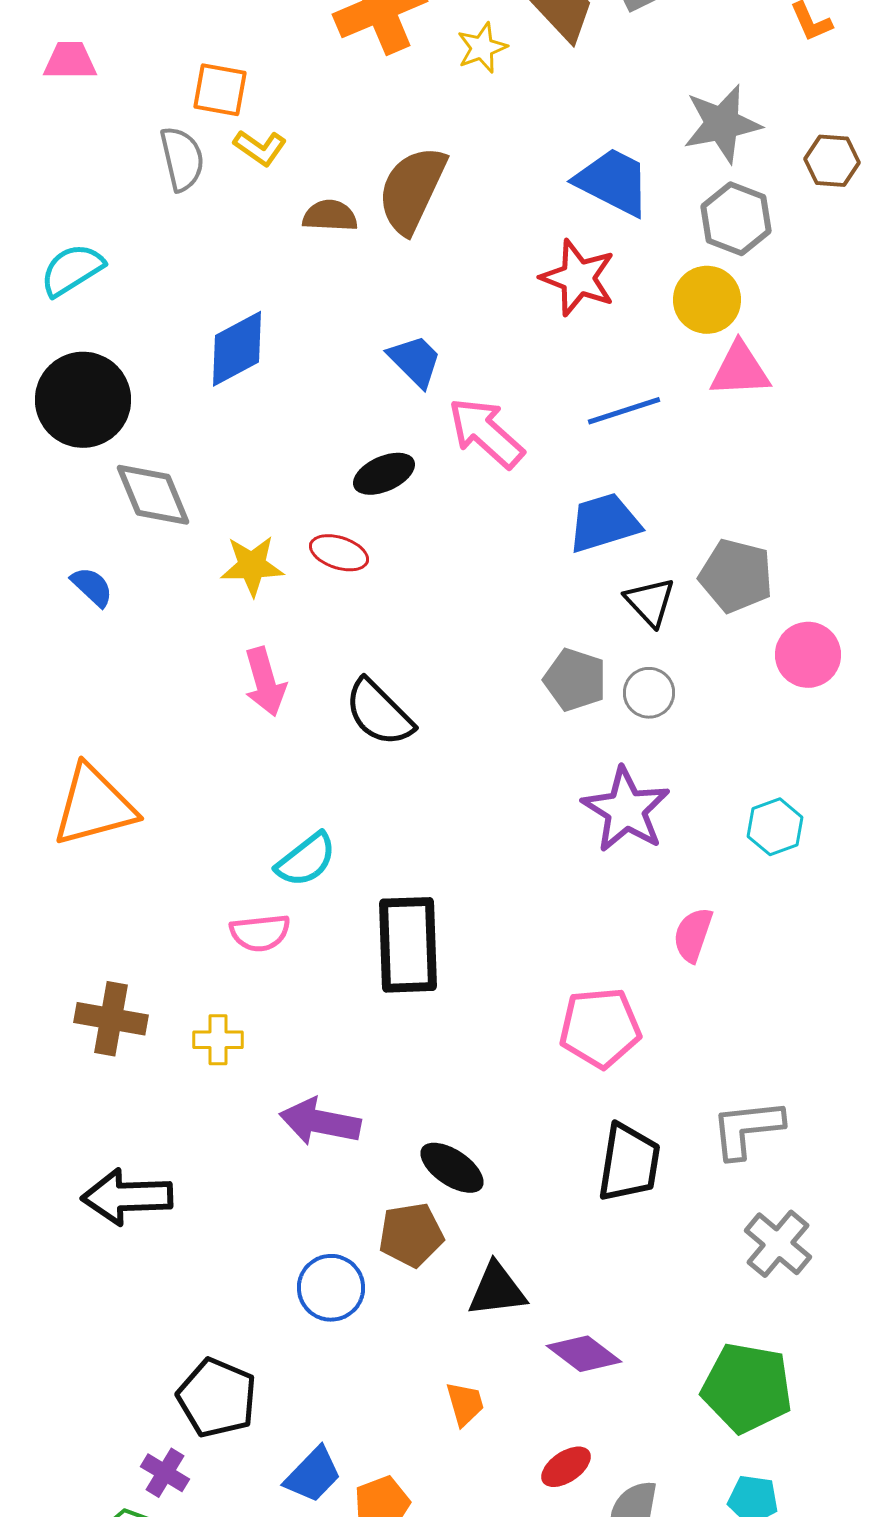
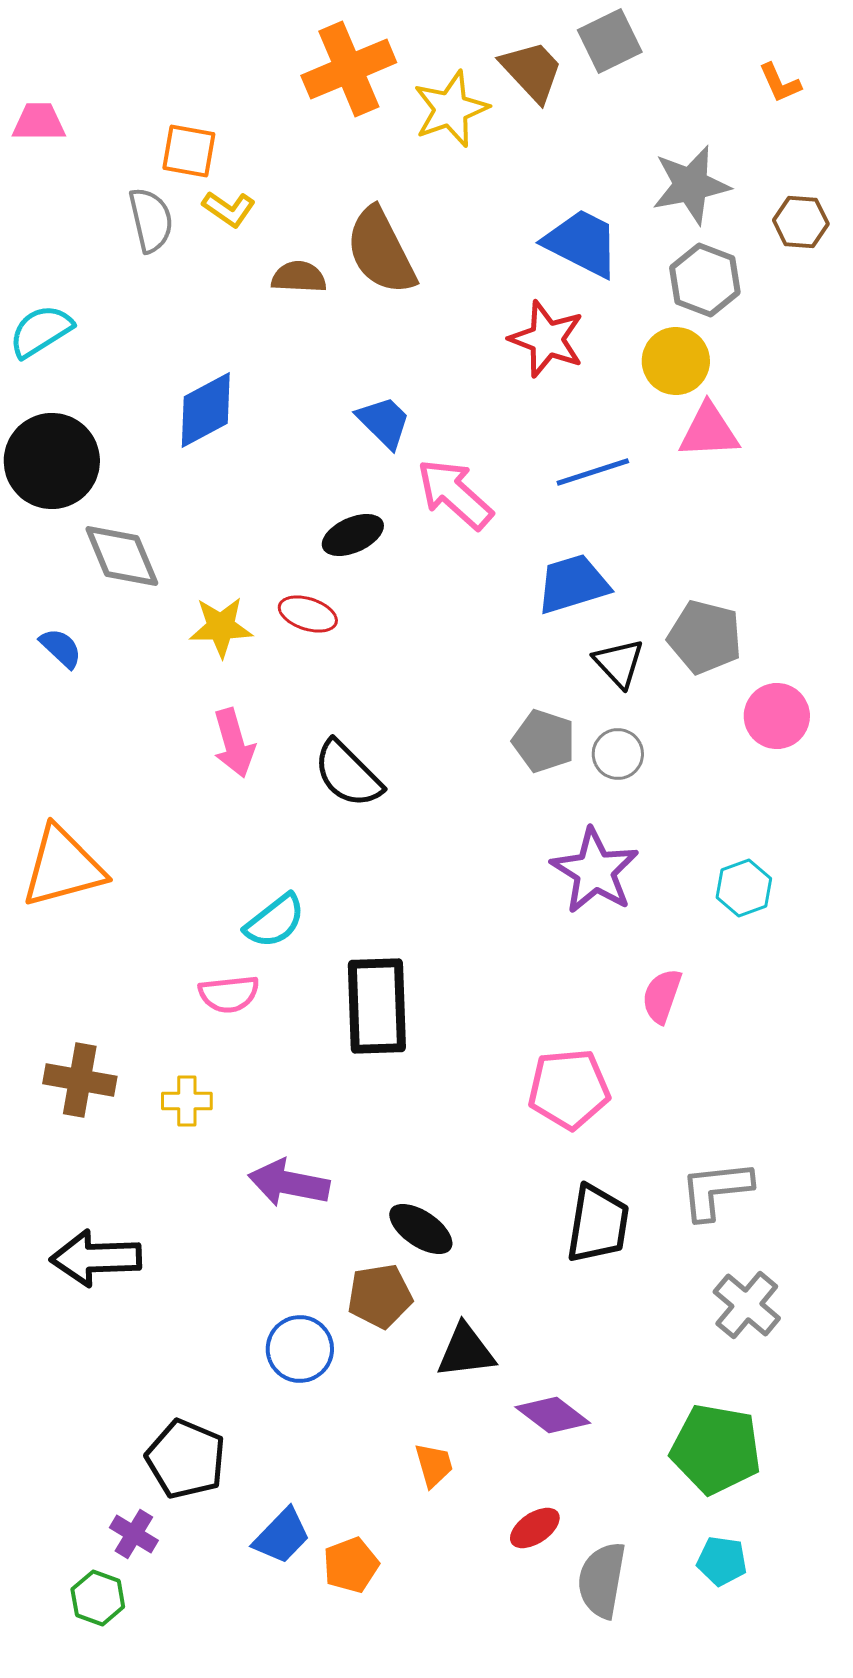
yellow star: (482, 48) -> (451, 109), size x1.5
brown semicircle: (412, 190) -> (381, 251), turned -52

